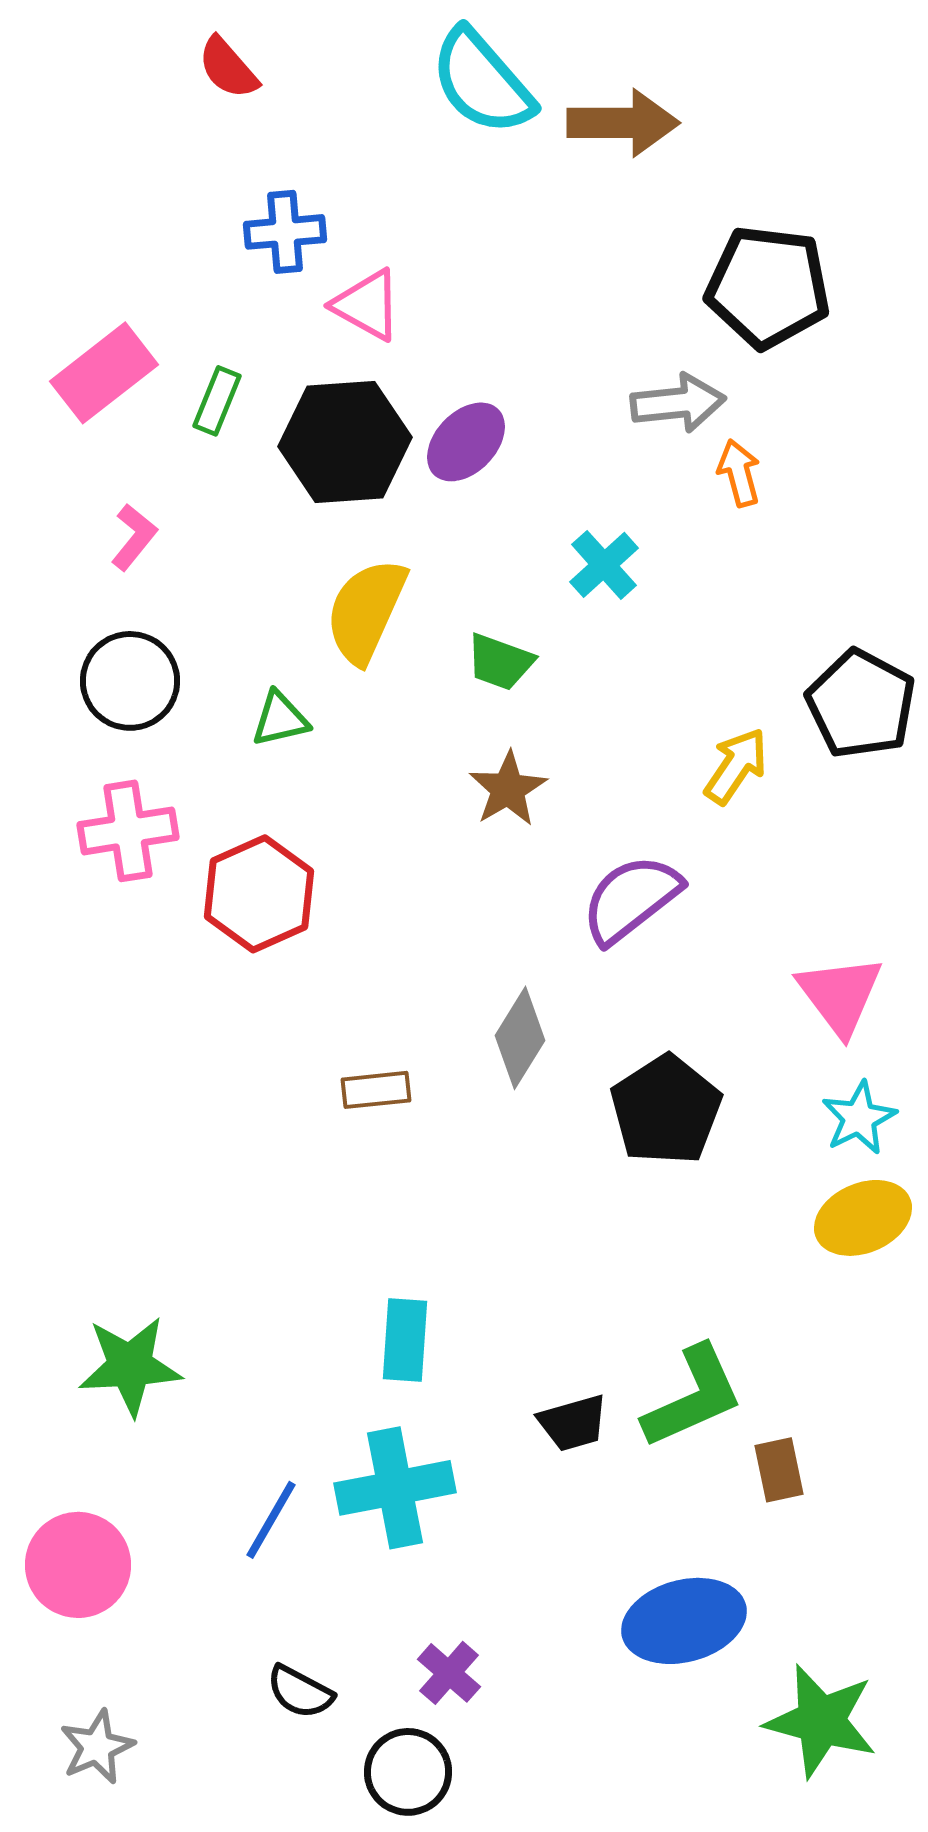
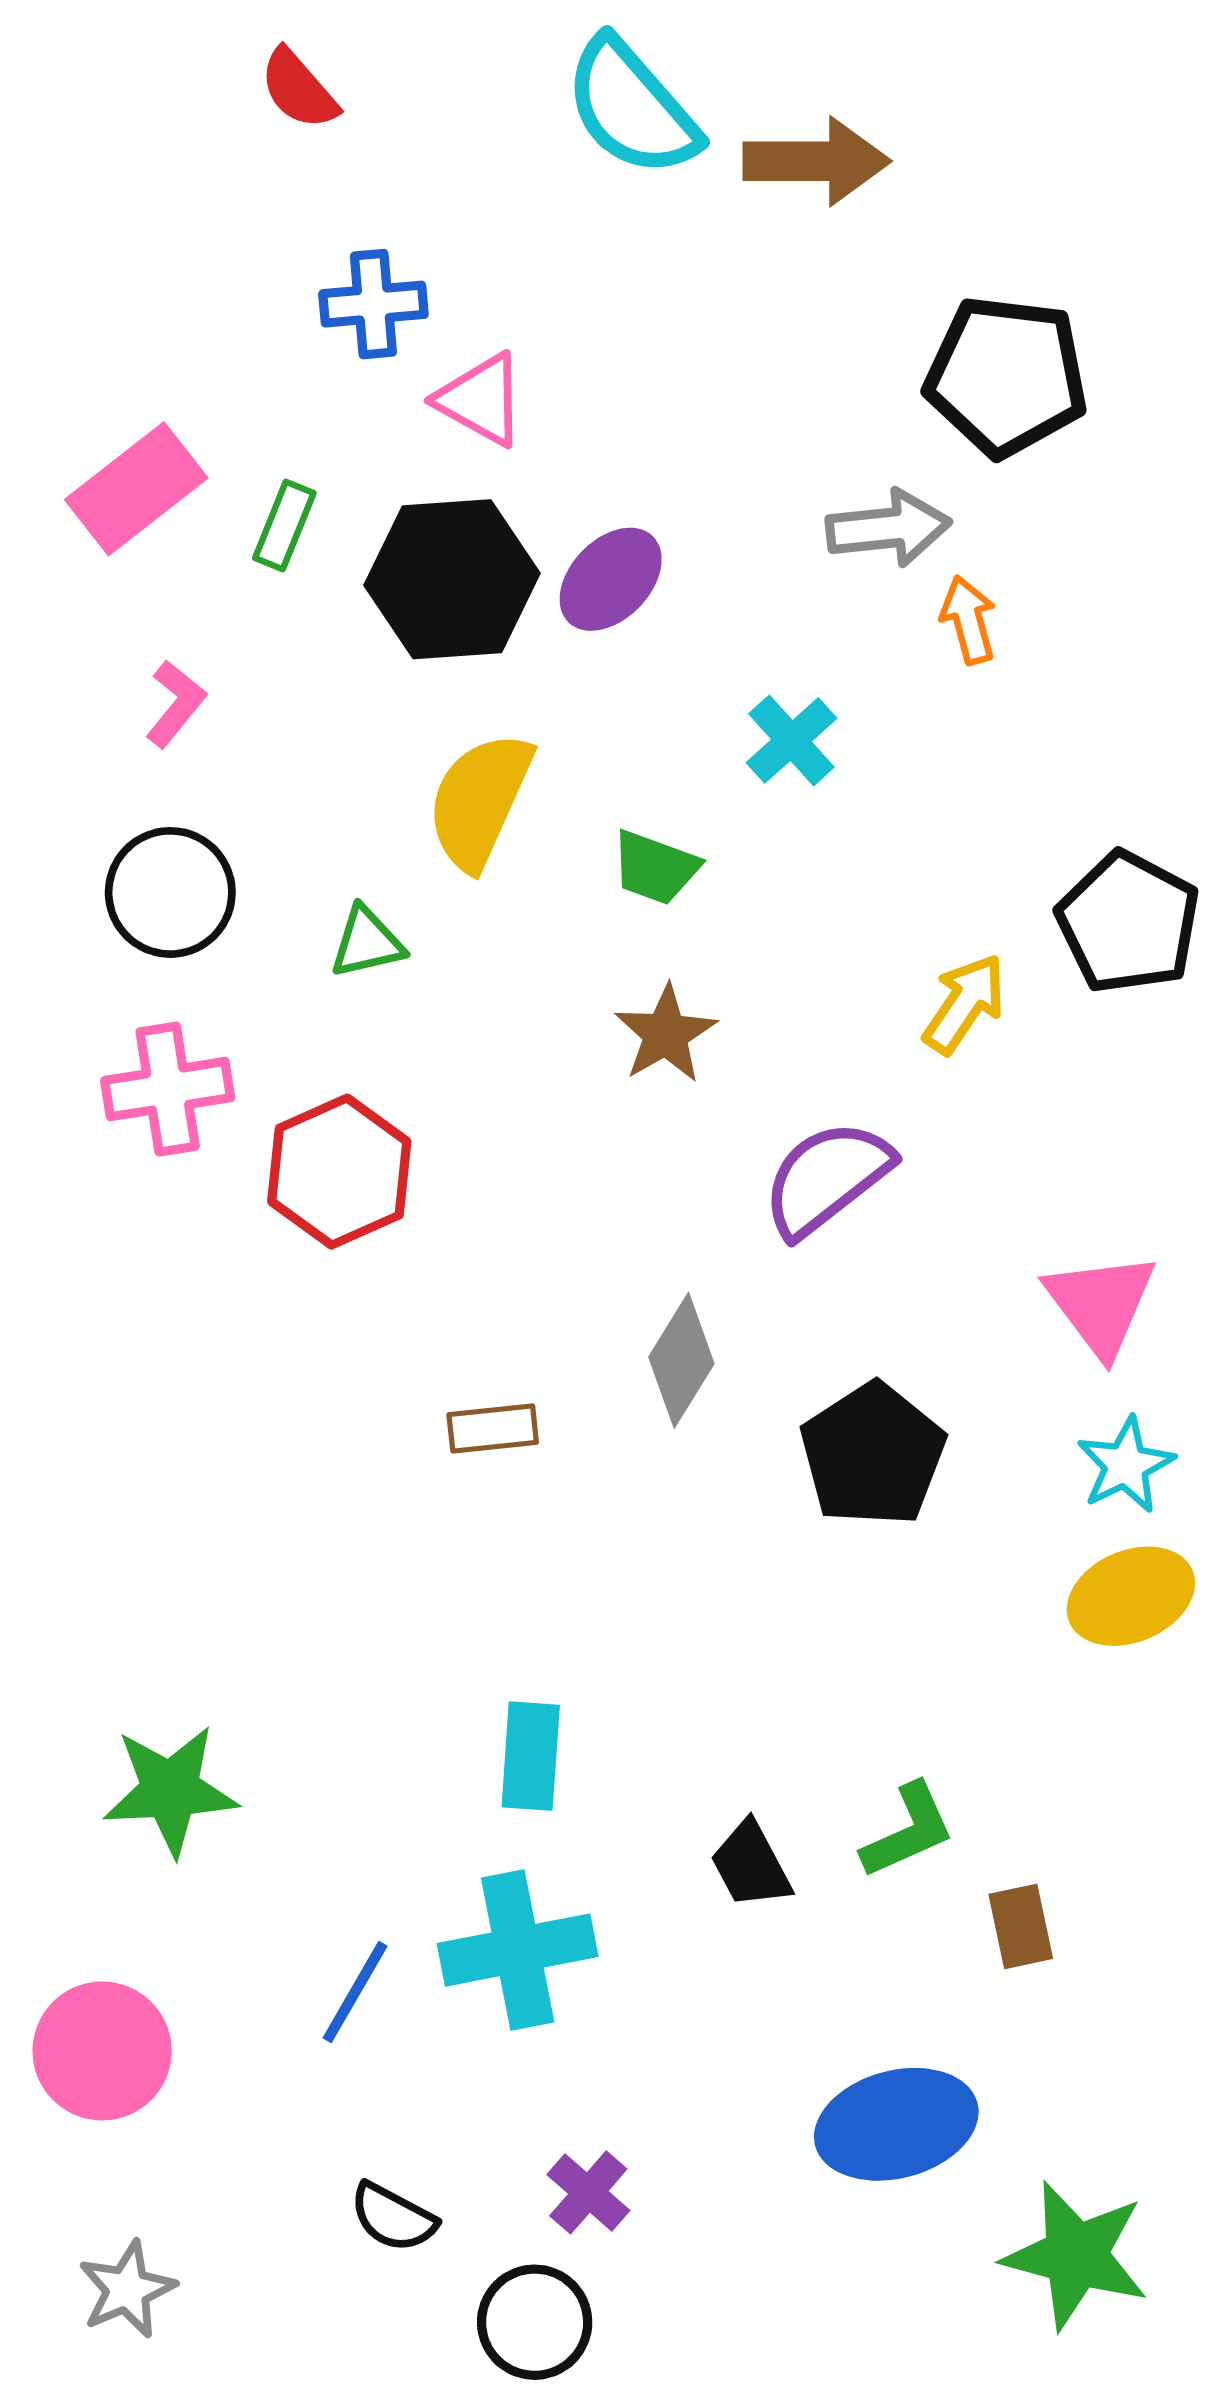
green L-shape: (693, 1397) -> (908, 1831), size x0.7
black trapezoid: (573, 1423) -> (751, 1865), turned 78

